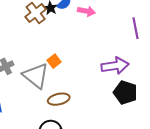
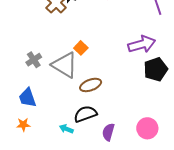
black pentagon: (125, 92) -> (156, 69), turned -30

